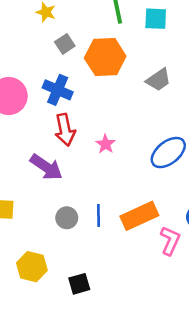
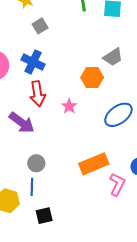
orange hexagon: (105, 57) -> (92, 77), moved, size x0.7
blue line: (98, 216) -> (32, 187), moved

